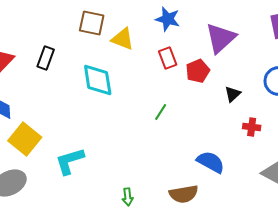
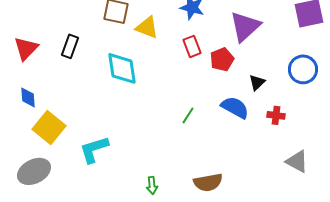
green line: (161, 112) -> (188, 115), moved
blue semicircle: (211, 162) -> (235, 107), moved

